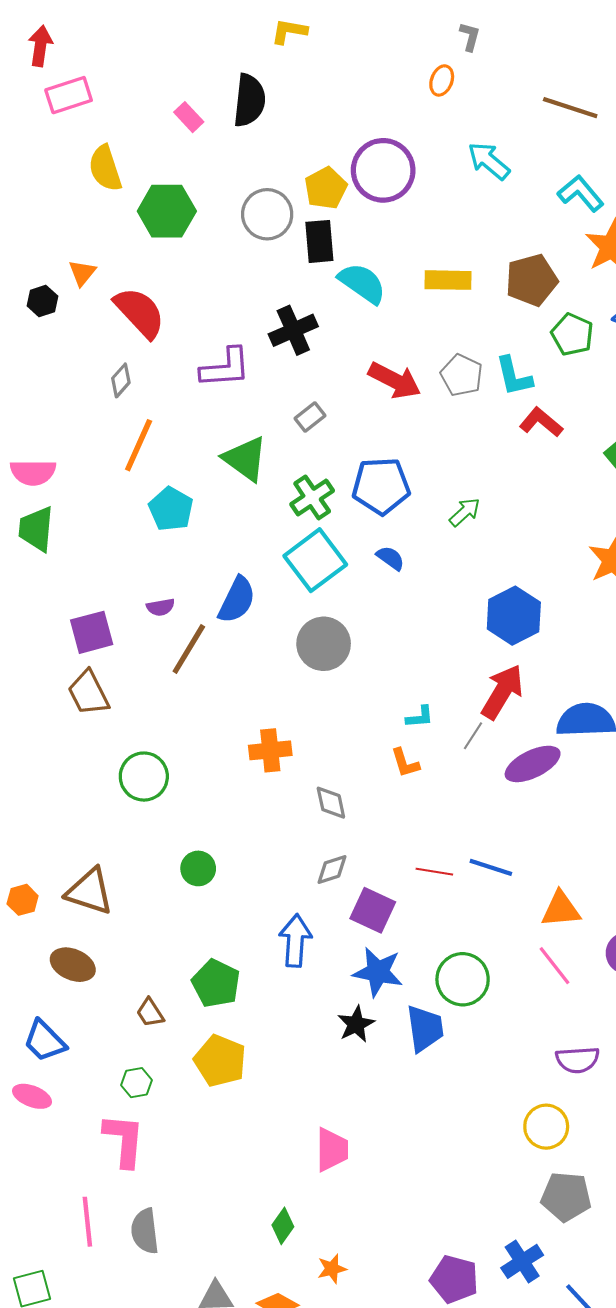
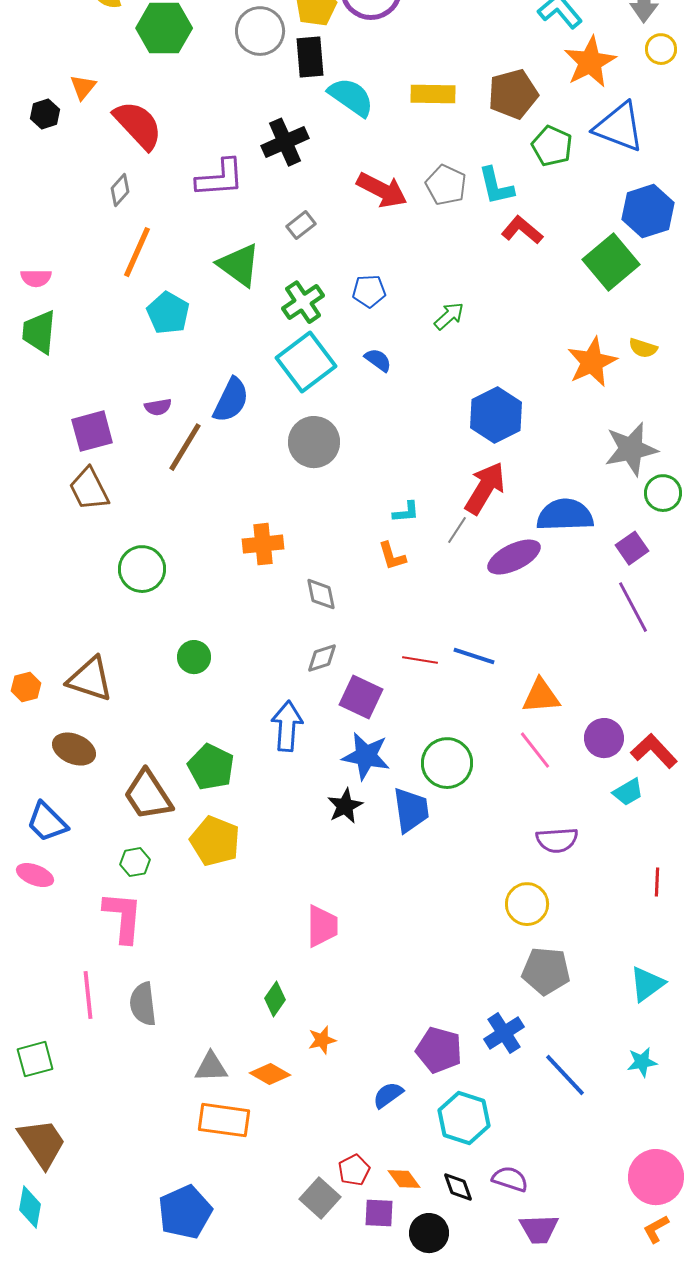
pink semicircle: (33, 472) -> (36, 278), size x0.7
blue pentagon: (381, 486) -> (369, 291), size x0.6
brown trapezoid: (150, 1013) -> (148, 795), size x1.8

